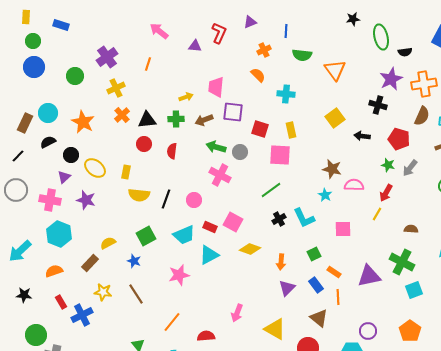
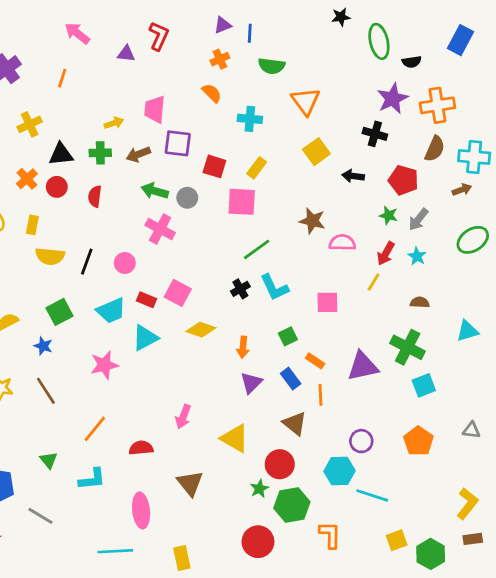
purple triangle: (250, 22) -> (223, 25), moved
orange triangle: (335, 70) -> (306, 101), moved
yellow cross: (116, 88) -> (30, 124), moved
orange cross: (122, 115) -> (27, 179), moved
yellow rectangle: (291, 130) -> (257, 168), turned 49
green line: (271, 190) -> (257, 249), moved
cyan star: (325, 195) -> (417, 256), moved

